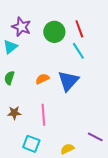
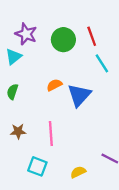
cyan line: (78, 51) -> (102, 63), moved
orange semicircle: (42, 79) -> (54, 85), moved

